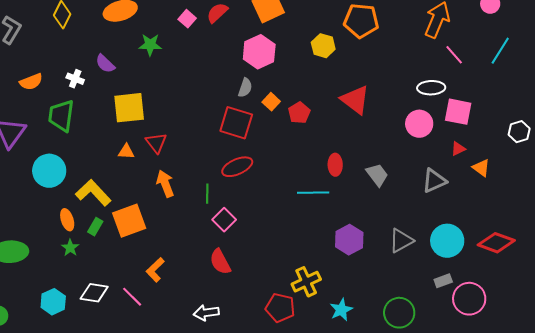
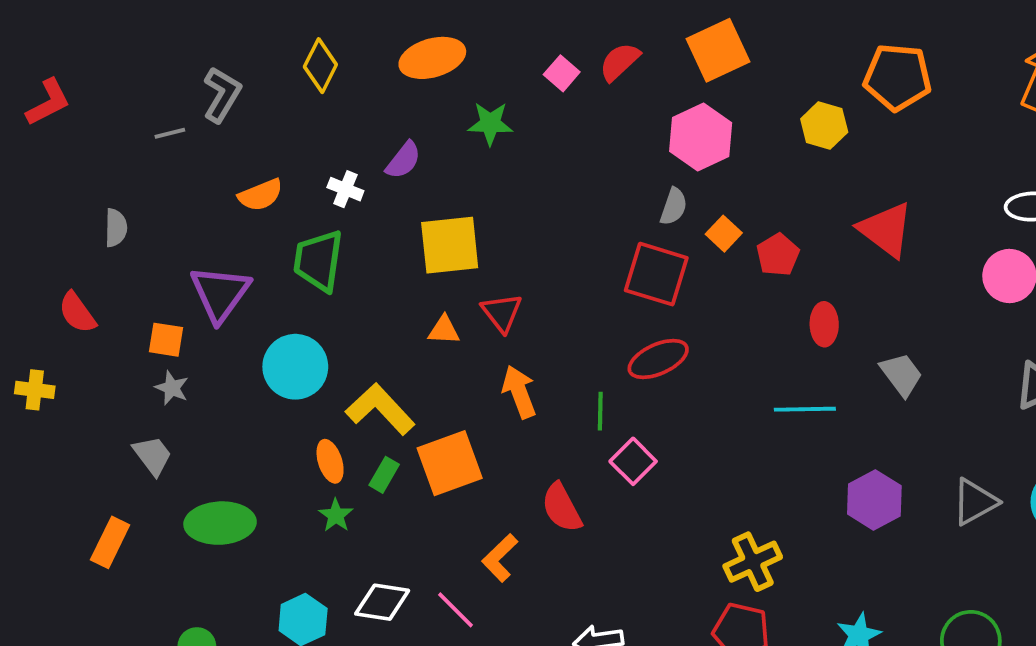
purple semicircle: (105, 64) -> (403, 160), turned -95
red ellipse: (335, 165) -> (824, 324), moved
gray trapezoid: (377, 175) -> (901, 374), moved
red semicircle: (220, 262) -> (562, 508), moved
yellow cross: (306, 282) -> (753, 562), moved

